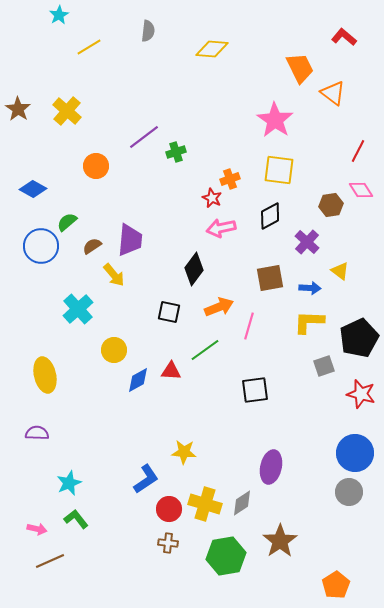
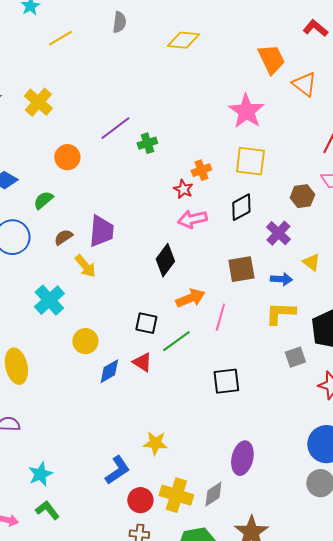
green semicircle: (67, 222) -> (43, 200), moved
black square: (169, 312) -> (146, 323), moved
red triangle: (171, 371) -> (142, 362), turned 30

